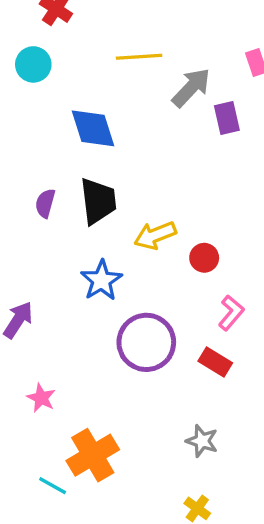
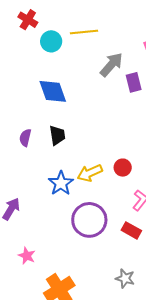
yellow line: (139, 57) -> (84, 32), moved
cyan circle: (33, 64) -> (51, 41), moved
black trapezoid: (98, 201) -> (57, 135), size x0.7
yellow arrow: (155, 235) -> (90, 173), moved

